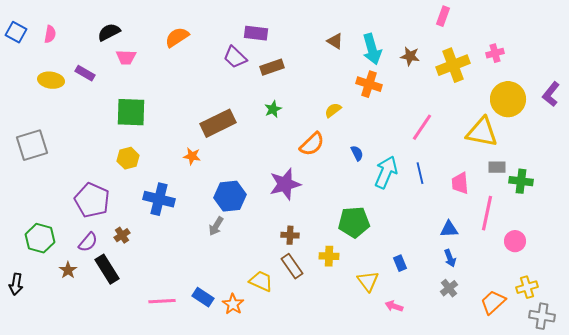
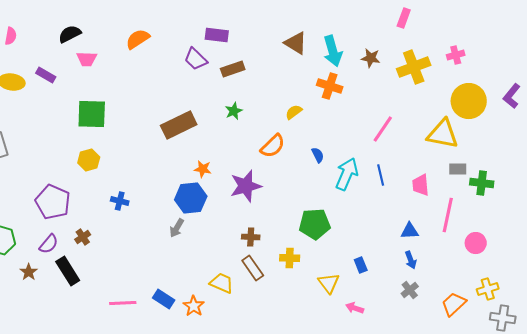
brown triangle: (335, 41) -> (296, 43), size x1.4
orange star: (192, 156) -> (203, 169), moved
blue cross: (159, 199) -> (120, 201), size x0.6

